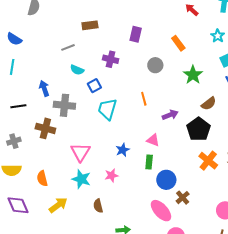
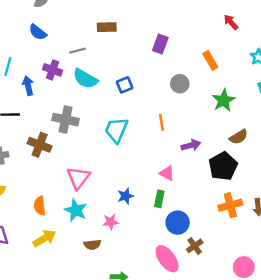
blue semicircle: (14, 39) -> (38, 32), moved
purple cross: (111, 59) -> (53, 70), moved
cyan semicircle: (77, 70) -> (85, 79), size x1.5
blue square: (94, 86) -> (125, 85), moved
blue arrow: (44, 88) -> (28, 86), moved
blue star: (123, 150) -> (126, 196), moved
orange cross: (208, 161) -> (230, 205), turned 30
pink star: (111, 175) -> (111, 222), moved
orange semicircle: (42, 178) -> (40, 206), moved
brown semicircle: (98, 206) -> (92, 245), turned -88

